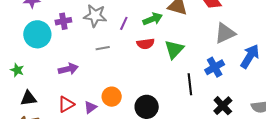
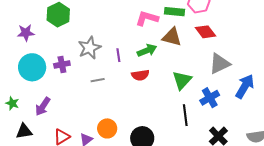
gray star: (95, 16) -> (89, 48), turned -30
purple cross: (63, 21) -> (62, 64), moved
purple line: (124, 23) -> (118, 55), turned -32
green triangle: (174, 49) -> (182, 80), moved
purple arrow: (68, 69) -> (43, 106), moved, turned 138

